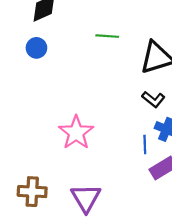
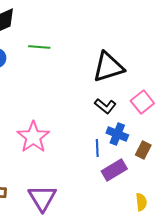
green line: (107, 36) -> (39, 47), moved

